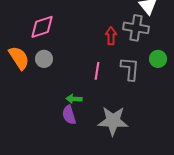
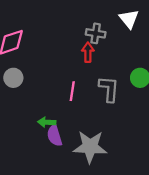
gray cross: (136, 28) -> (96, 33), moved, size x0.7
purple semicircle: (69, 115) -> (54, 136), moved

